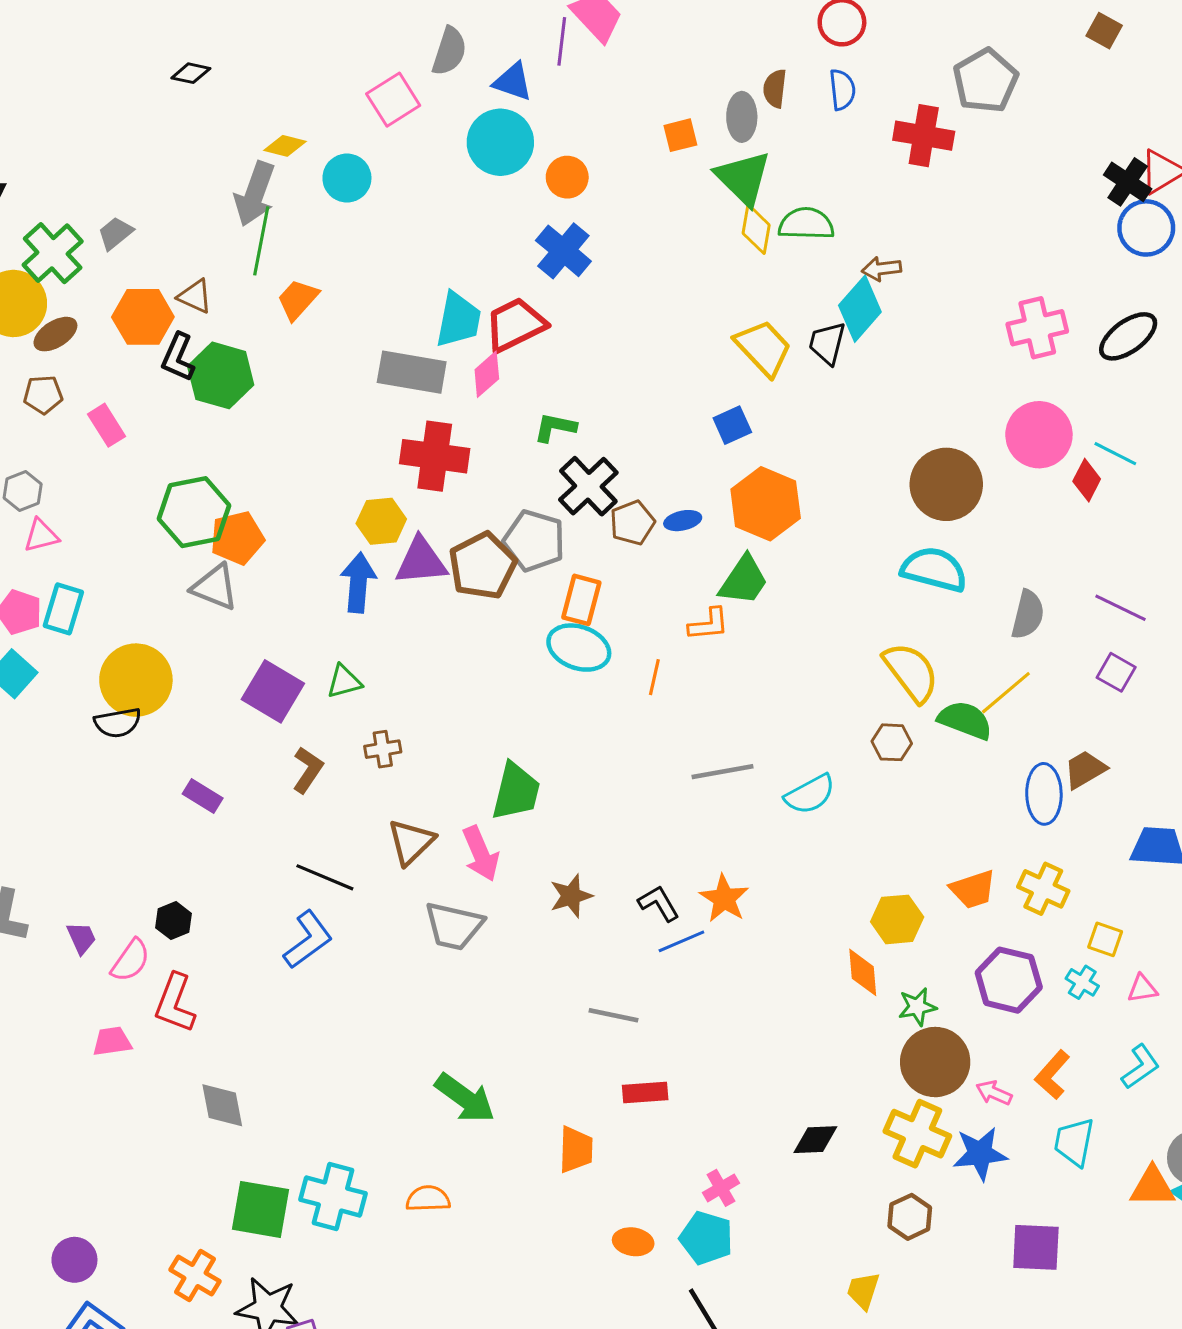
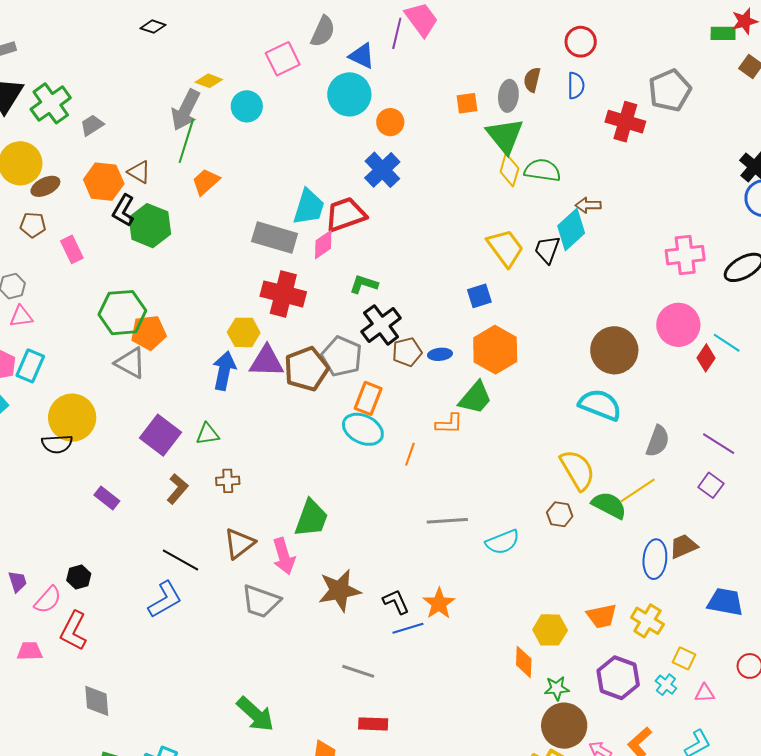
green cross: (53, 253) -> (51, 103), moved
brown star: (571, 896) -> (339, 590), size x1.5

